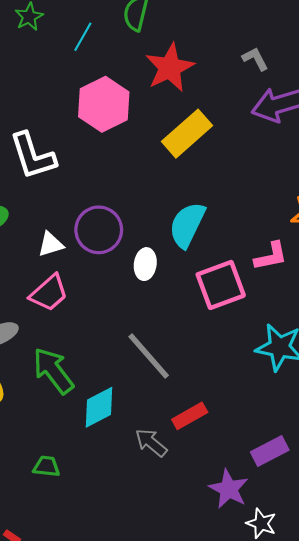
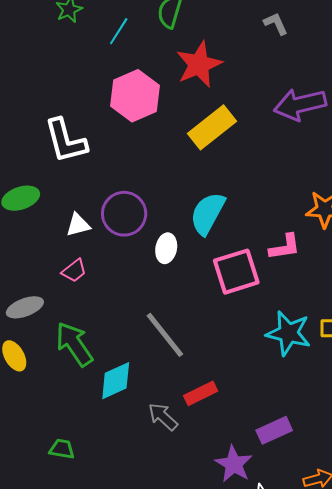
gray L-shape: (255, 59) -> (276, 24), moved
pink trapezoid: (49, 293) -> (74, 271), size x0.7
green trapezoid: (46, 466) -> (62, 449), moved

